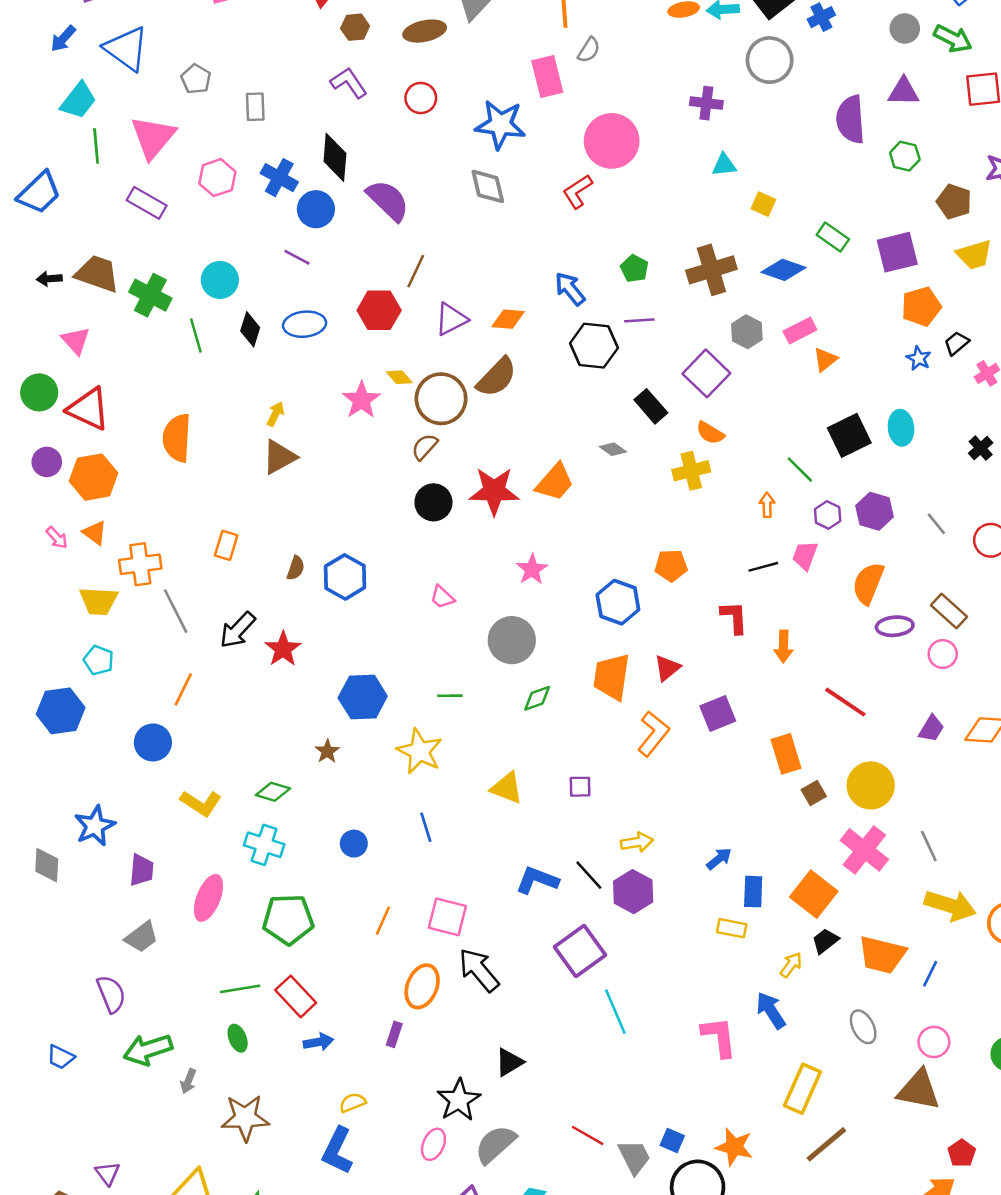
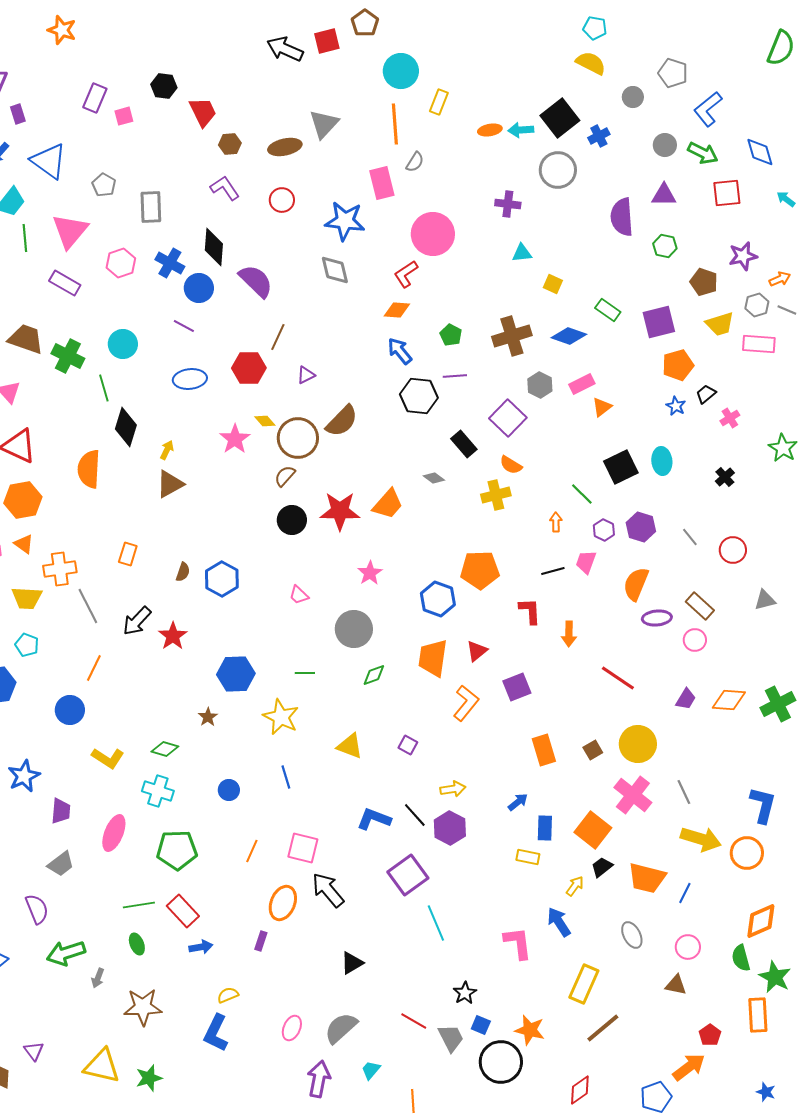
gray rectangle: (255, 107) -> (151, 207), size x1.4
purple triangle: (451, 319) -> (306, 375), size x0.7
orange diamond: (508, 319) -> (397, 310), moved
black diamond: (250, 329) -> (126, 427), moved, size x1.4
orange pentagon: (671, 566) -> (480, 570), size x1.5
orange rectangle: (786, 754) -> (544, 750), moved
purple square: (580, 787) -> (408, 745), turned 30
brown triangle: (919, 1090) -> (676, 985), size x0.6
black star: (459, 1100) -> (465, 993), moved, size x0.7

